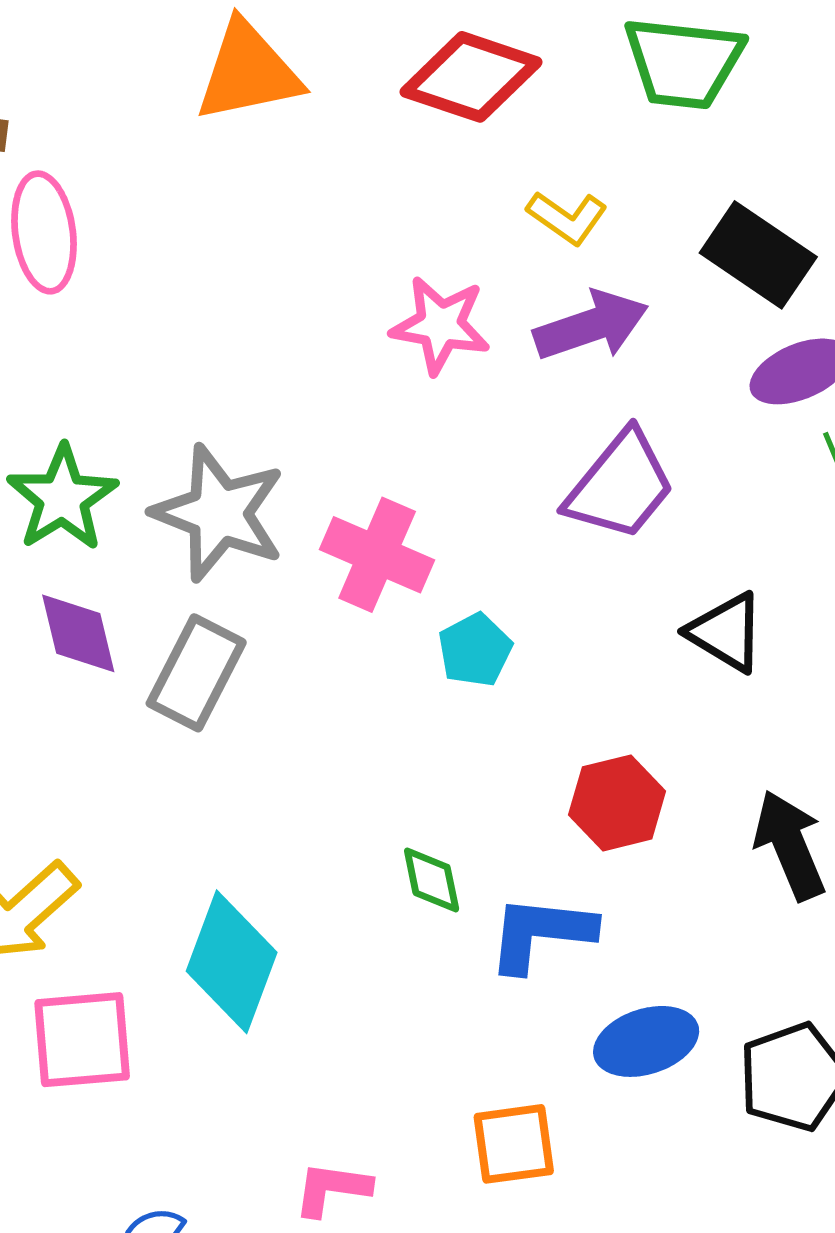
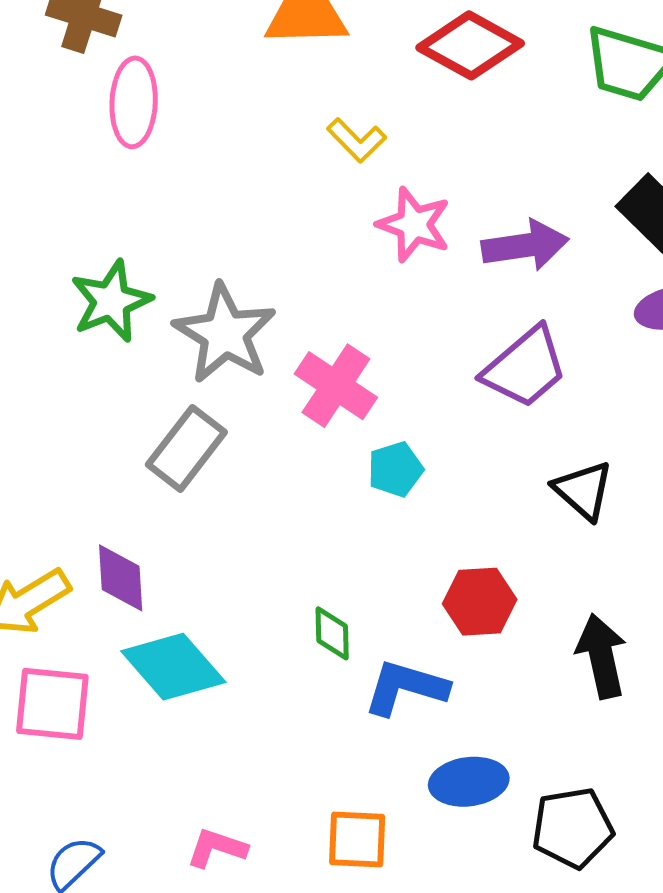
yellow L-shape: (567, 218) -> (357, 140), moved
purple diamond: (78, 633) -> (121, 578), moved
cyan diamond: (232, 962) -> (173, 667), turned -72

